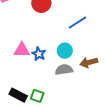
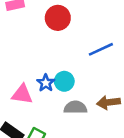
pink triangle: (22, 50) -> (22, 94), moved
cyan circle: (65, 51) -> (64, 81), moved

